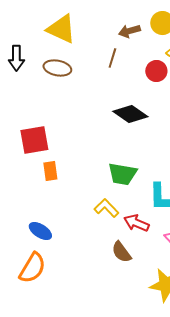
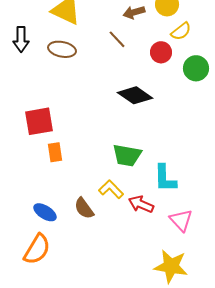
brown line: (112, 58) -> (117, 39), turned -60
brown semicircle: (121, 252) -> (84, 208), moved

